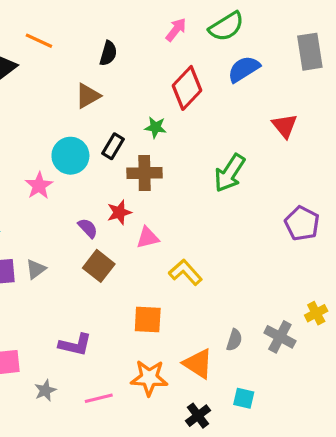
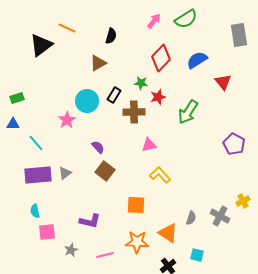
blue semicircle: (244, 69) -> (197, 60), moved
red star: (119, 212) -> (158, 97), moved
pink triangle: (148, 238) -> (149, 145), moved

